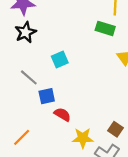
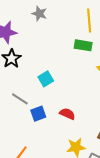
red semicircle: (62, 114) -> (67, 114), moved

